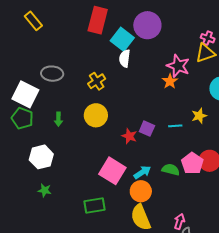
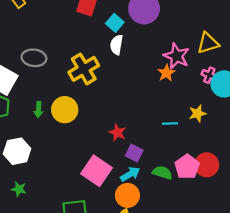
pink cross: (208, 38) -> (209, 75), moved
cyan square: (122, 39) -> (115, 23), size x0.7
yellow cross: (97, 81) -> (84, 69), size x1.5
yellow circle: (96, 115) -> (65, 110), moved
purple square: (147, 129) -> (134, 153), moved

